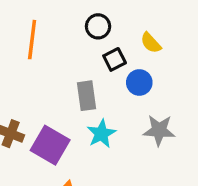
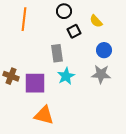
blue circle: (139, 82) -> (104, 50), moved
purple square: (50, 145) -> (35, 83), turned -30

